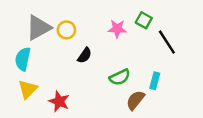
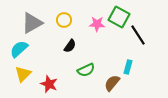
green square: (144, 20) -> (119, 17), size x1.5
yellow circle: (66, 30) -> (64, 20), moved
cyan semicircle: (23, 59) -> (19, 49), turned 36
green semicircle: (120, 77) -> (86, 70), moved

